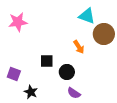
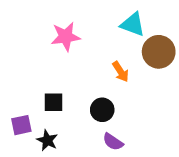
pink star: (18, 22) -> (66, 37), moved
black square: (47, 61) -> (53, 102), moved
purple square: (14, 74) -> (21, 125), moved, turned -32

